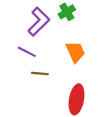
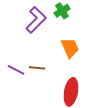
purple line: (27, 52) -> (16, 70), moved

